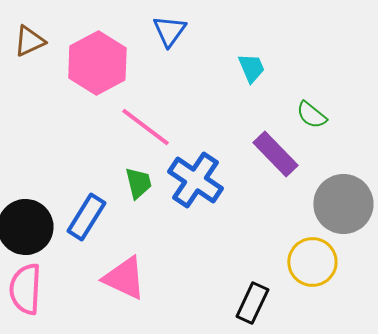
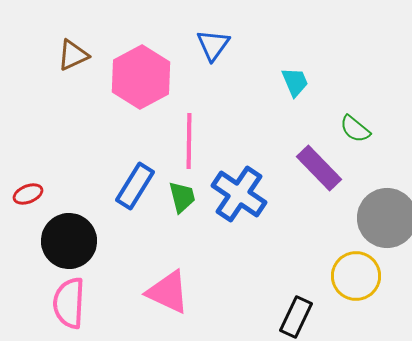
pink line: (145, 127) -> (189, 141), turned 54
blue rectangle: (86, 217) -> (135, 186), moved

